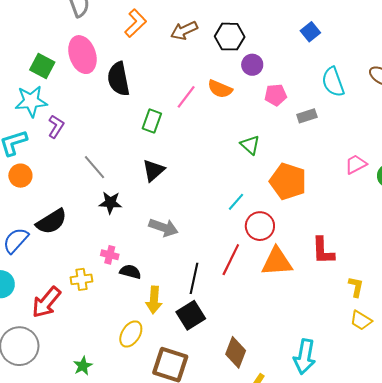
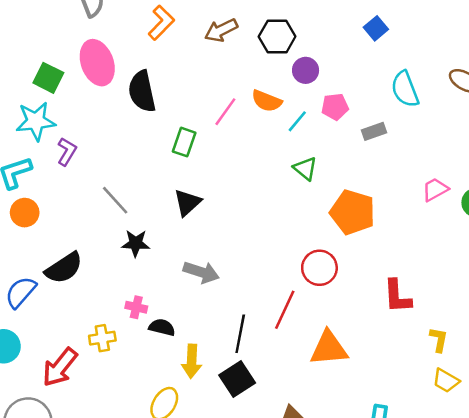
cyan line: (236, 202) -> (297, 121), moved
orange triangle: (277, 262) -> (329, 348), moved

